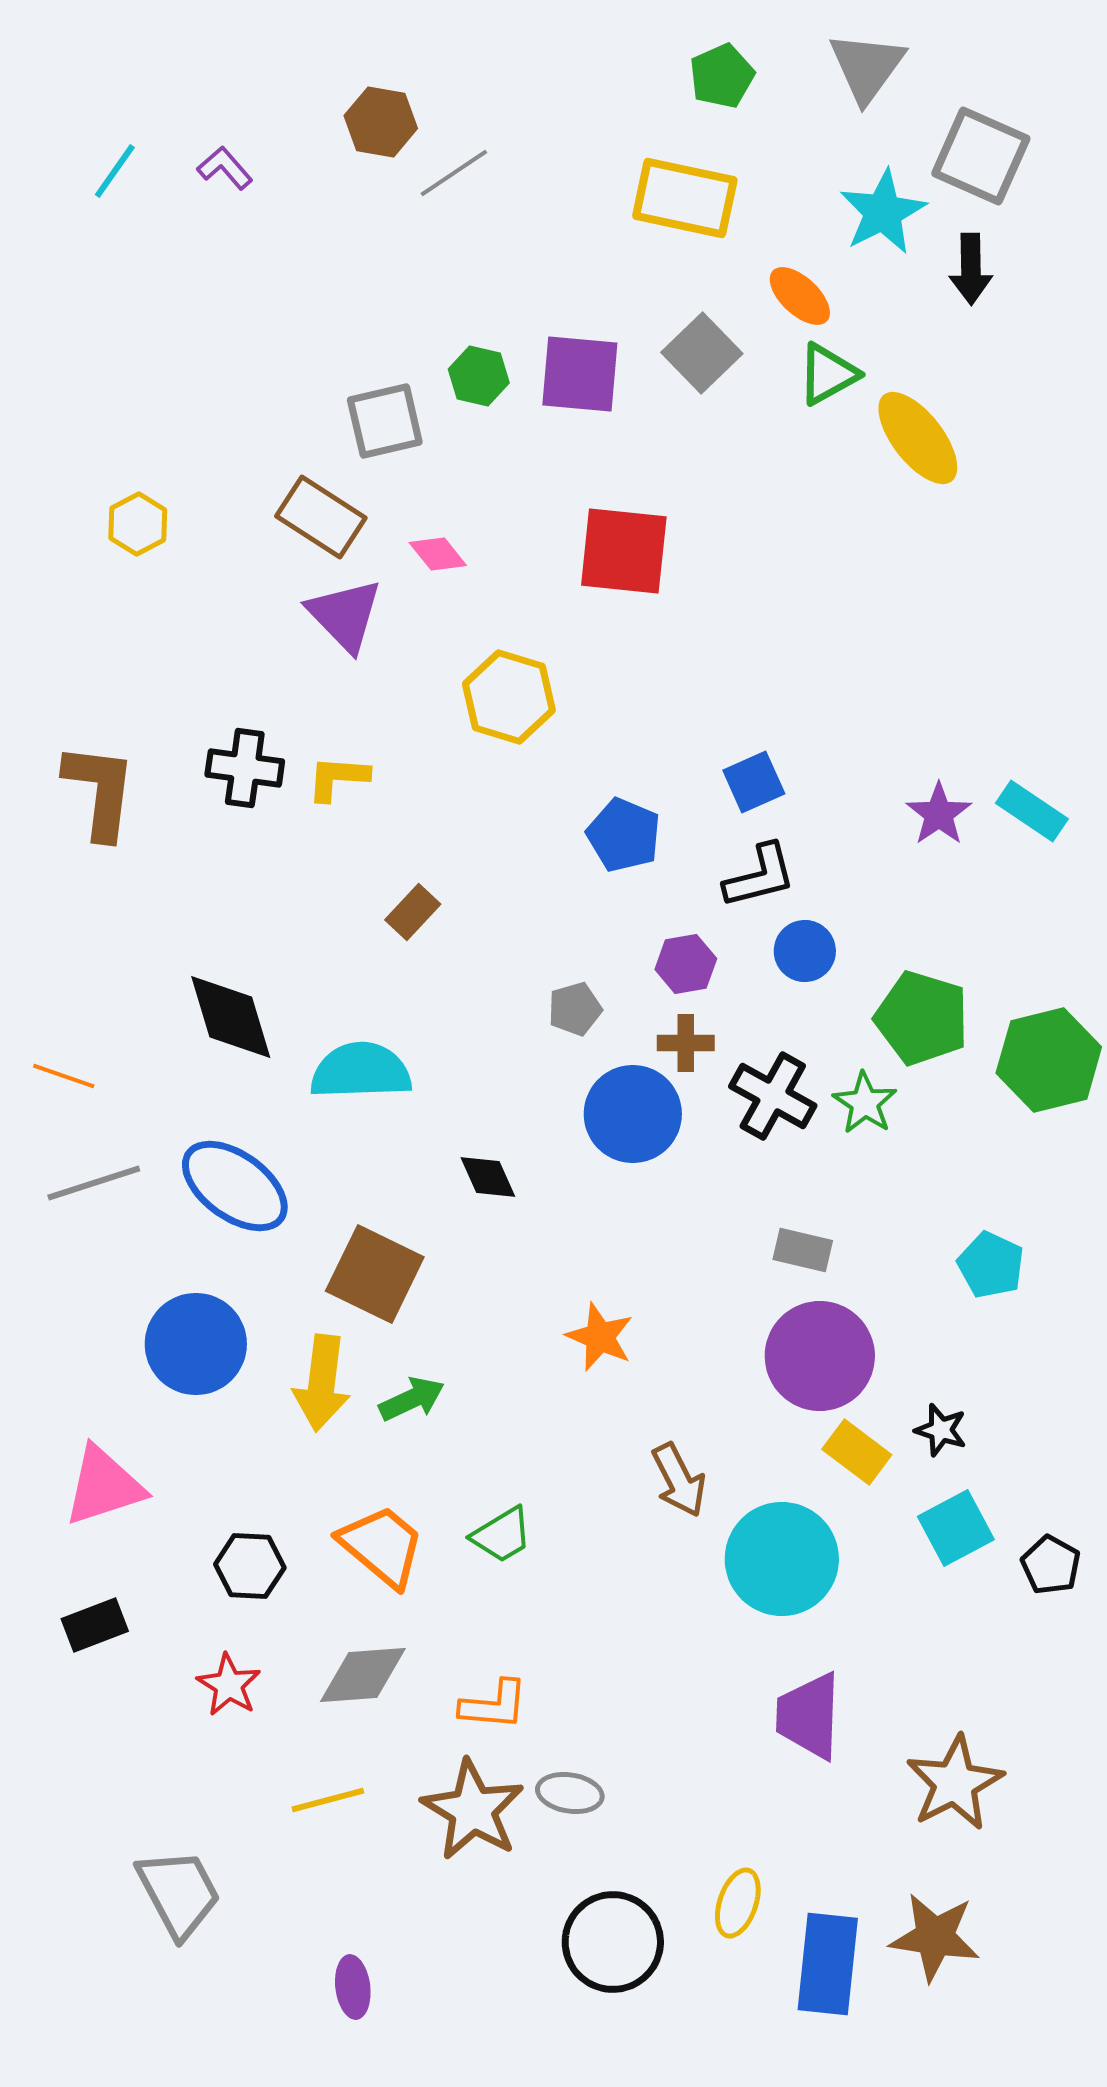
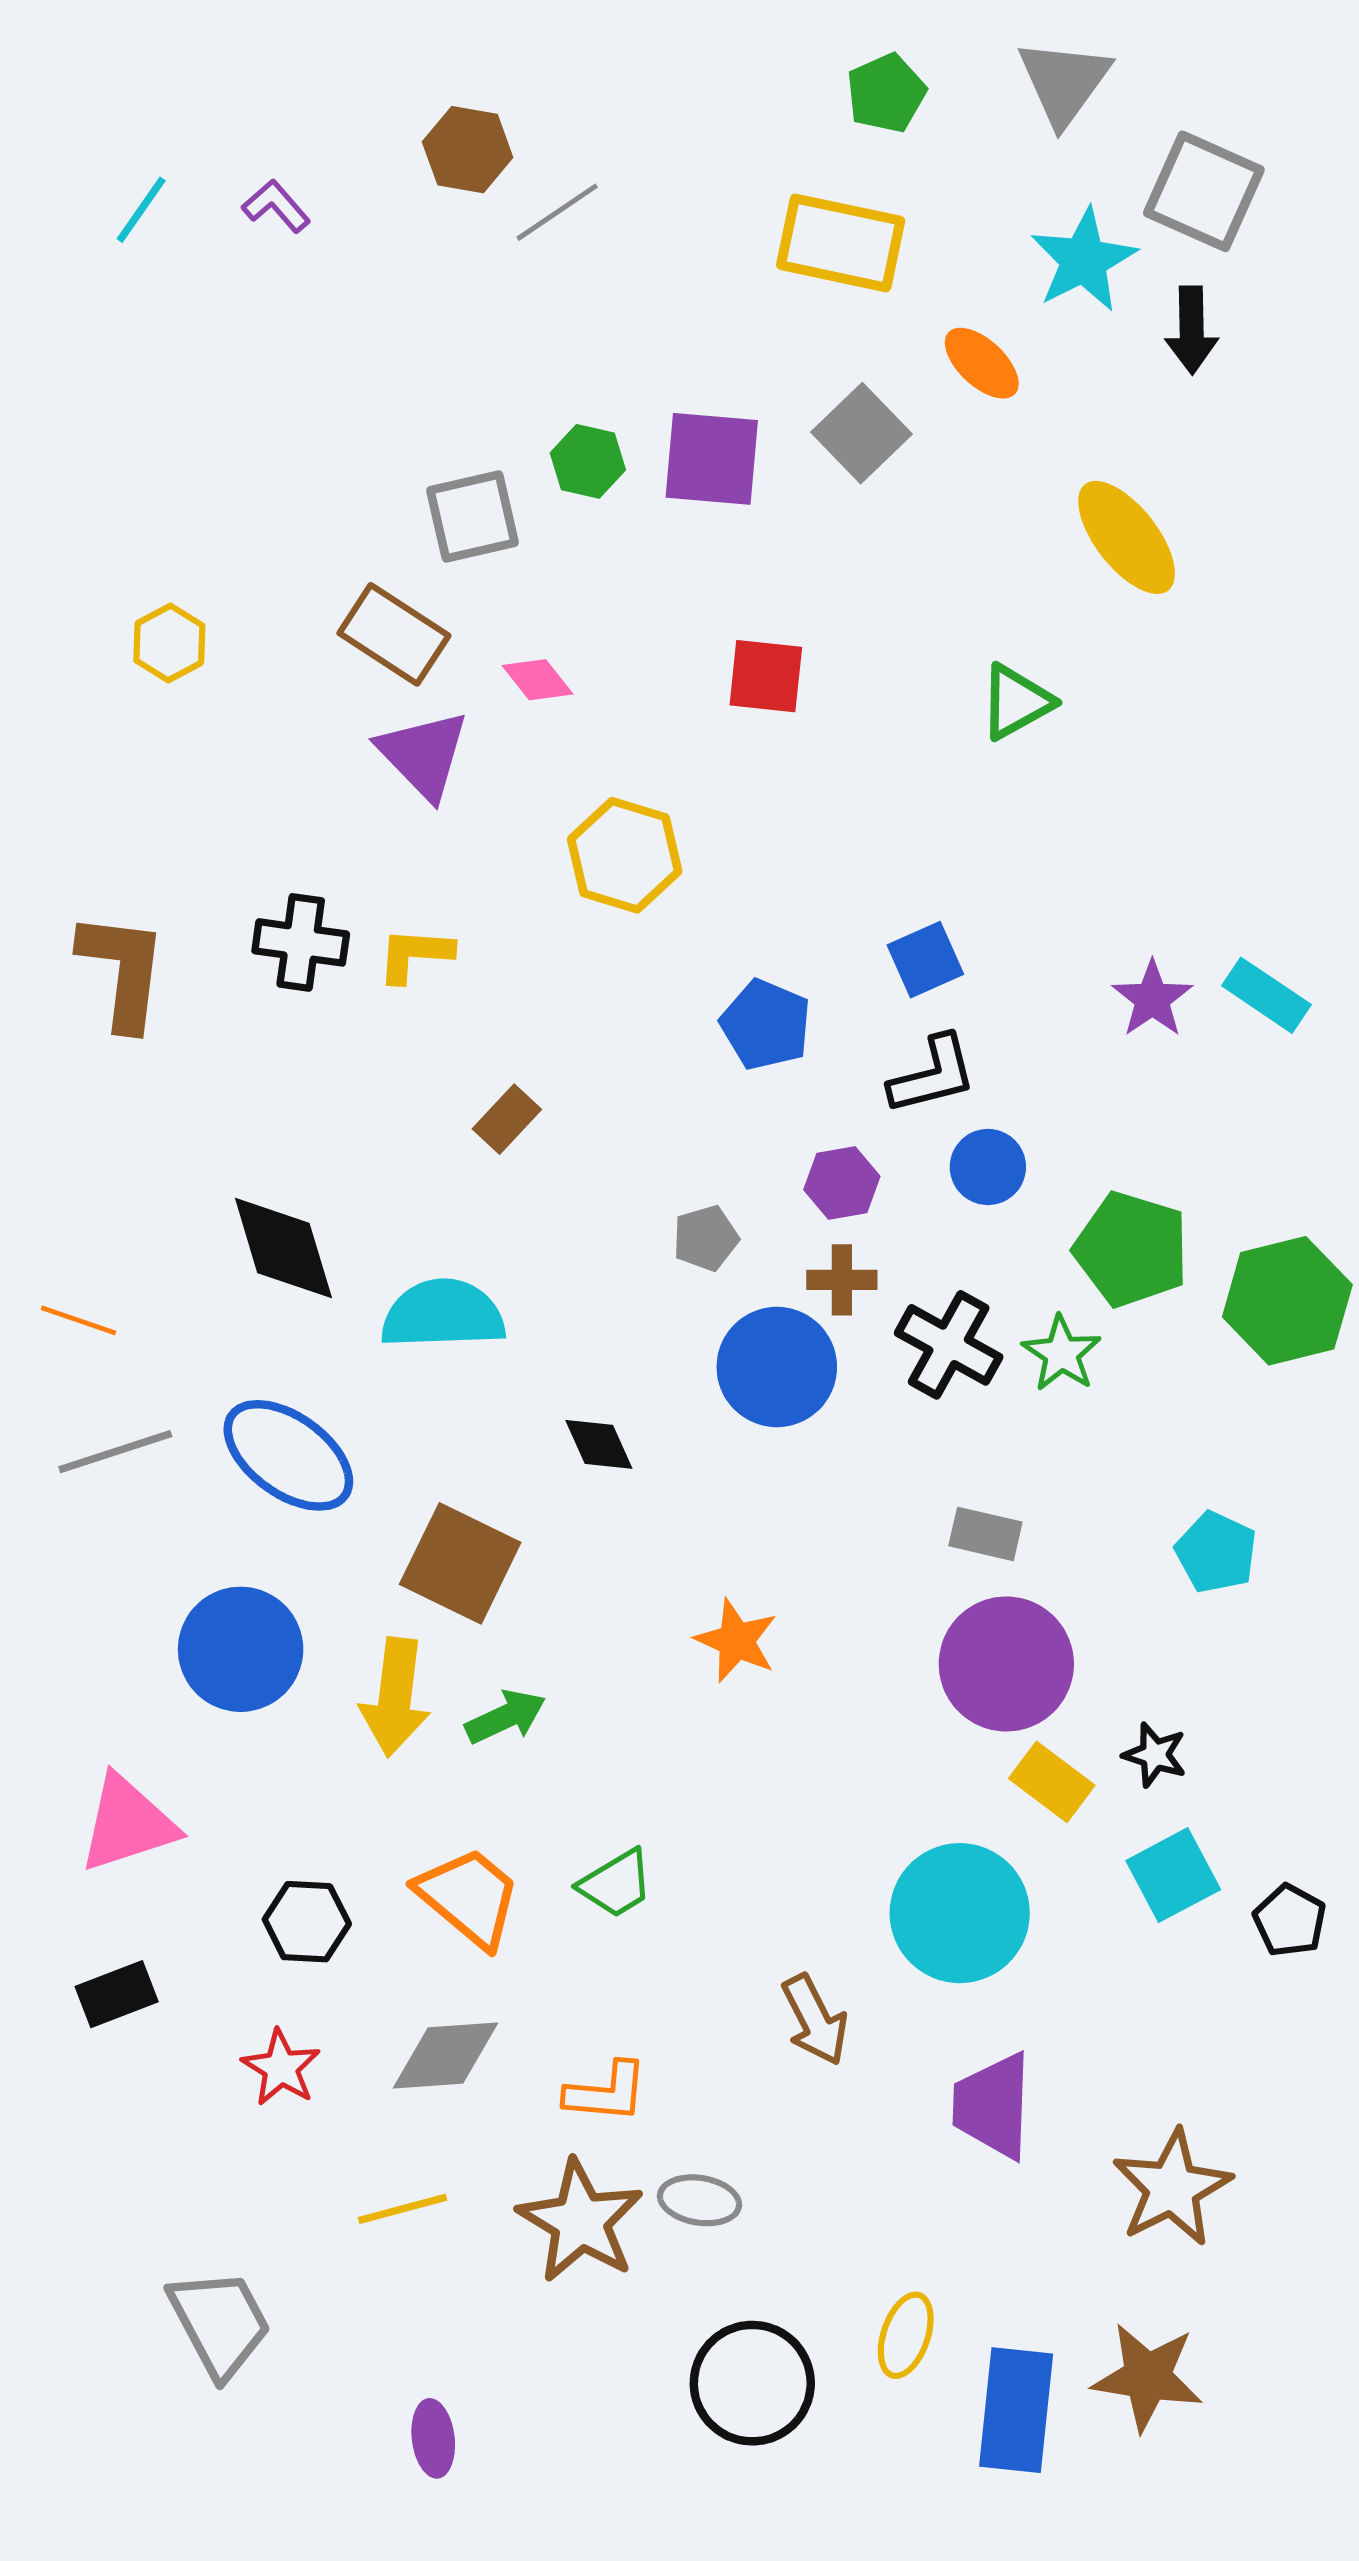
green triangle: (828, 374) -> (1016, 702), moved
red square: (624, 551) -> (766, 676), size x0.7
brown arrow: (679, 1480) -> (815, 2020), moved

